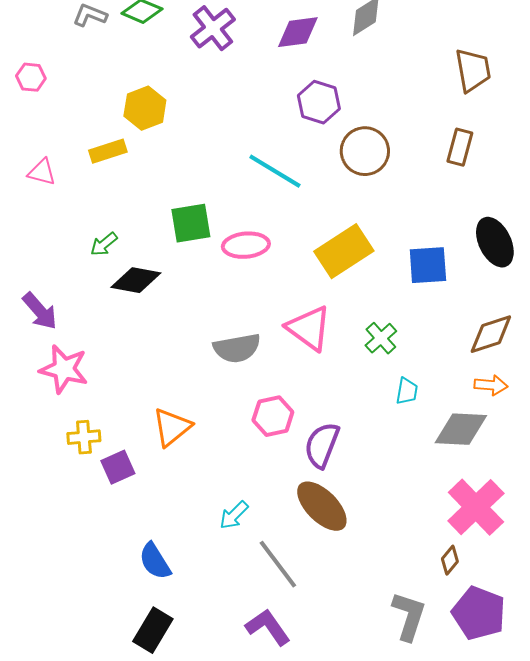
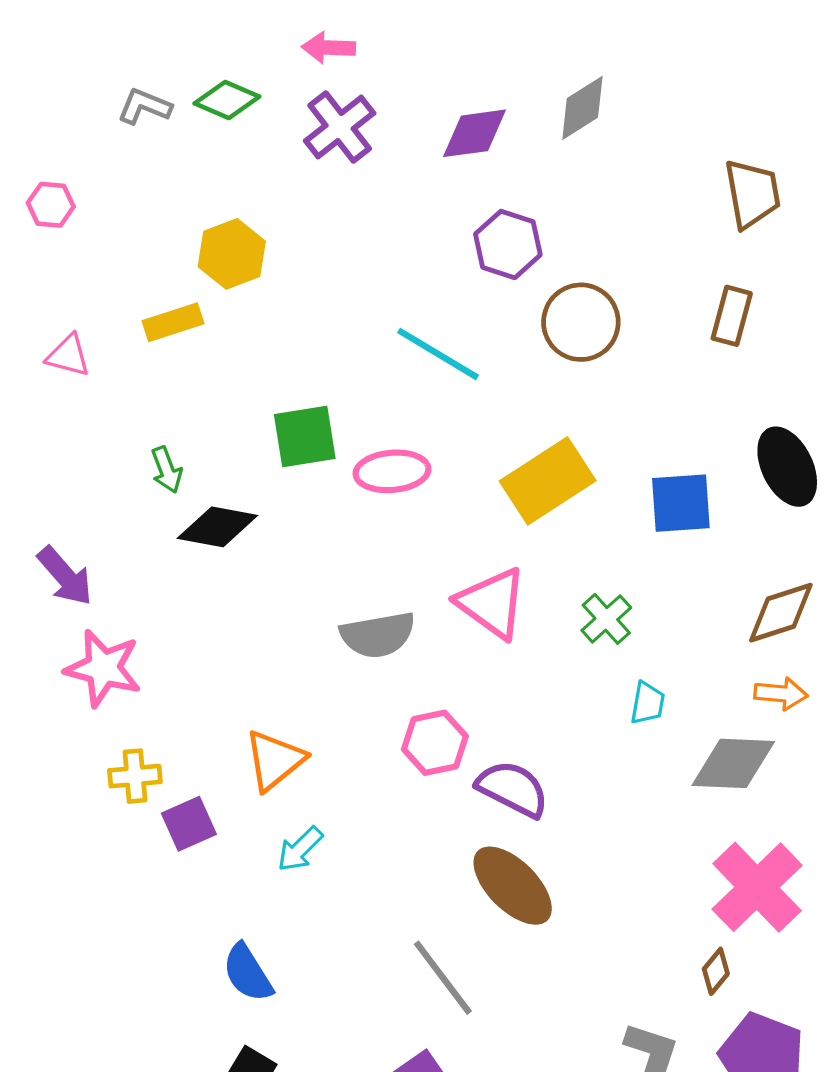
green arrow: (104, 244) -> (167, 470), turned -72
purple semicircle: (322, 445) -> (513, 789), turned 96
cyan arrow: (234, 515) -> (300, 849), moved

